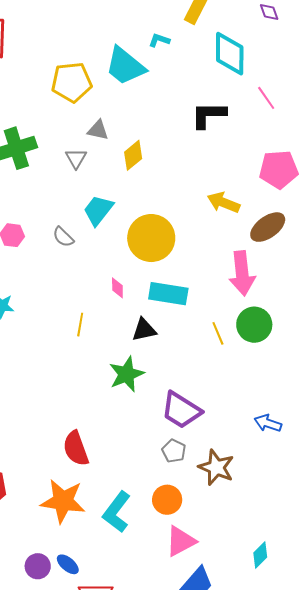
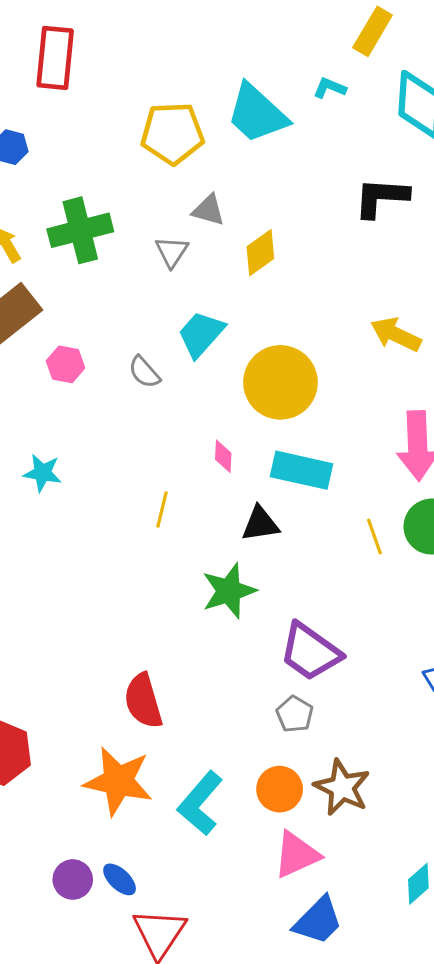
cyan L-shape: (159, 40) -> (330, 88), moved
brown star: (216, 467) -> (342, 787), moved

